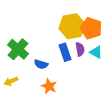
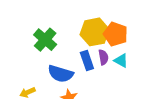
green cross: (18, 49) -> (45, 40), moved
blue semicircle: (41, 64) -> (61, 74), size x1.6

